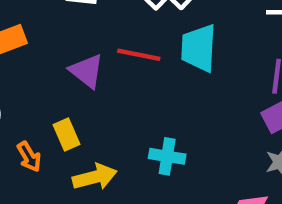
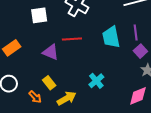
cyan trapezoid: (199, 48) -> (111, 37), moved
cyan cross: (167, 156) -> (96, 81), turned -35

